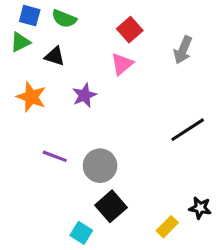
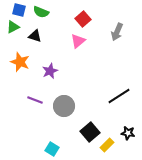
purple star: (84, 95) -> (50, 71), moved
black line: (188, 130) -> (119, 96), moved
black square: (111, 206) -> (90, 132), moved

